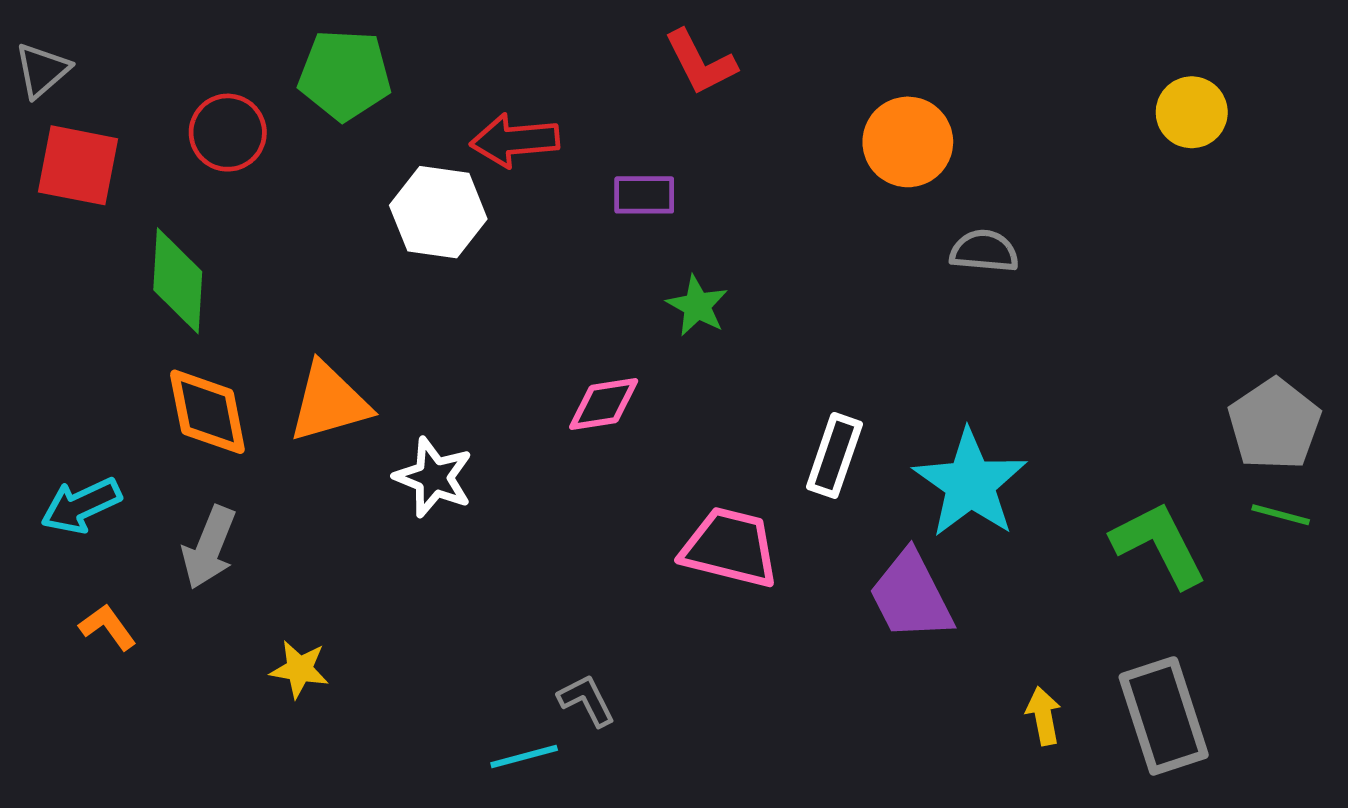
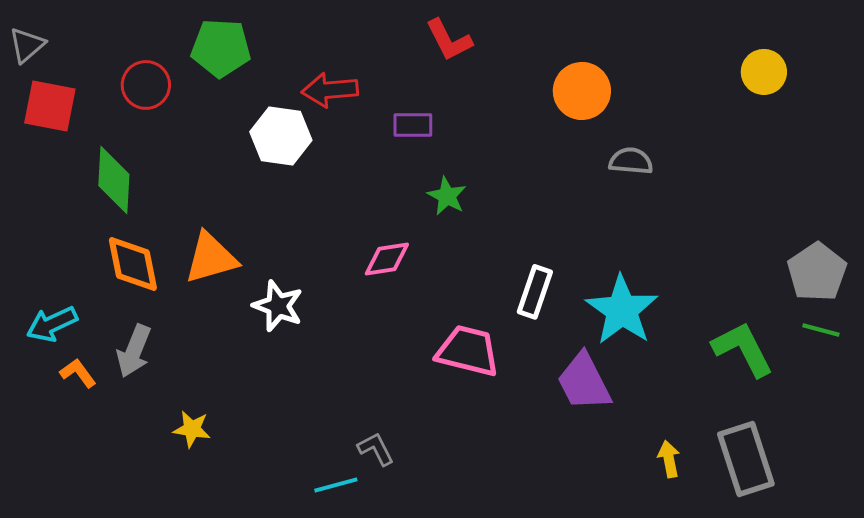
orange L-shape: (108, 627) -> (78, 373), moved

